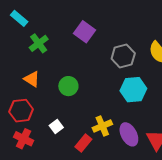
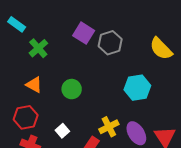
gray hexagon: (123, 56) -> (110, 43), moved

